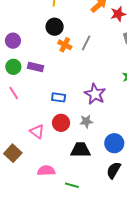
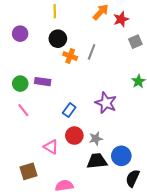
purple circle: (13, 41) -> (20, 34), moved
blue rectangle: (59, 97) -> (69, 110), turned -56
gray star: (86, 121) -> (96, 139), moved
blue circle: (114, 143) -> (121, 156), moved
brown square: (13, 153) -> (29, 171), turned 36

